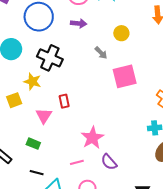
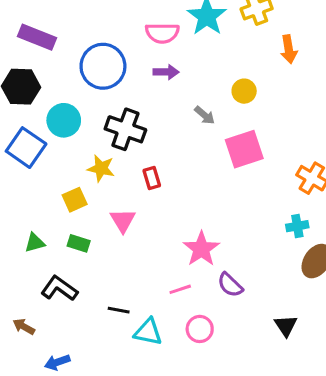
yellow circle: (121, 33) -> (244, 91), moved
red rectangle: (64, 101) -> (152, 178), moved
green rectangle: (33, 144) -> (79, 243), moved

